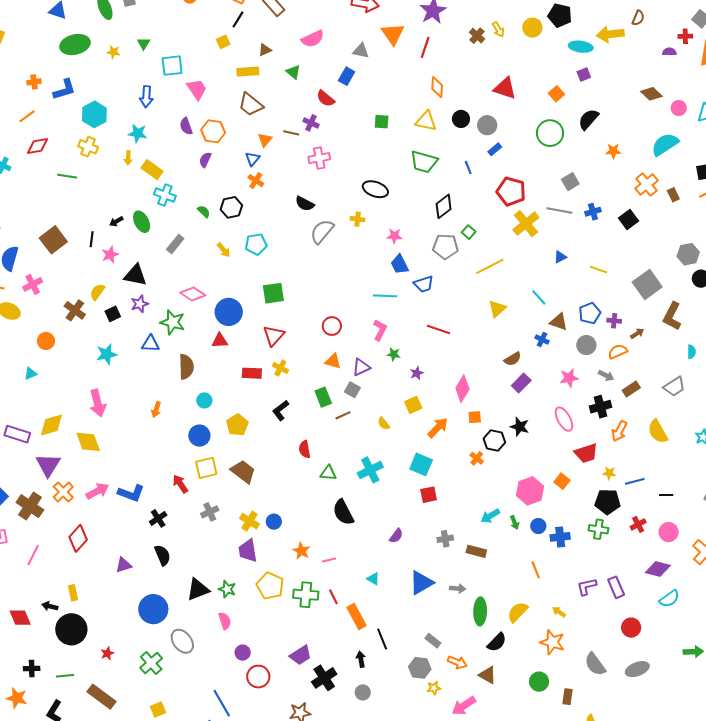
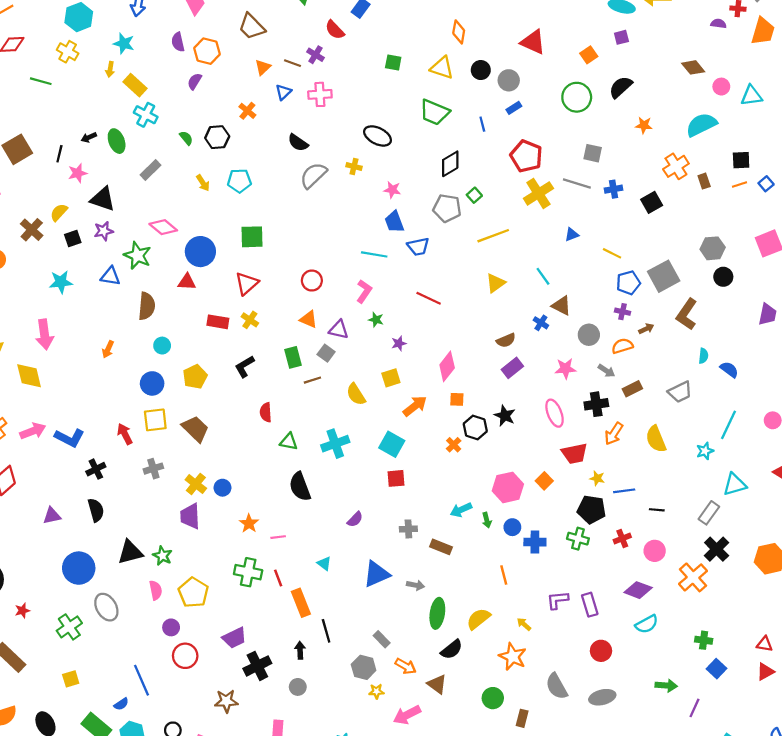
blue triangle: (253, 159) -> (283, 92), moved
gray square: (570, 182) -> (593, 153), turned 36
blue pentagon: (590, 313) -> (628, 283), moved
purple triangle: (361, 367) -> (339, 330), turned 30
yellow semicircle: (384, 423) -> (356, 394), size x1.5
yellow pentagon: (270, 586) -> (193, 592), moved

